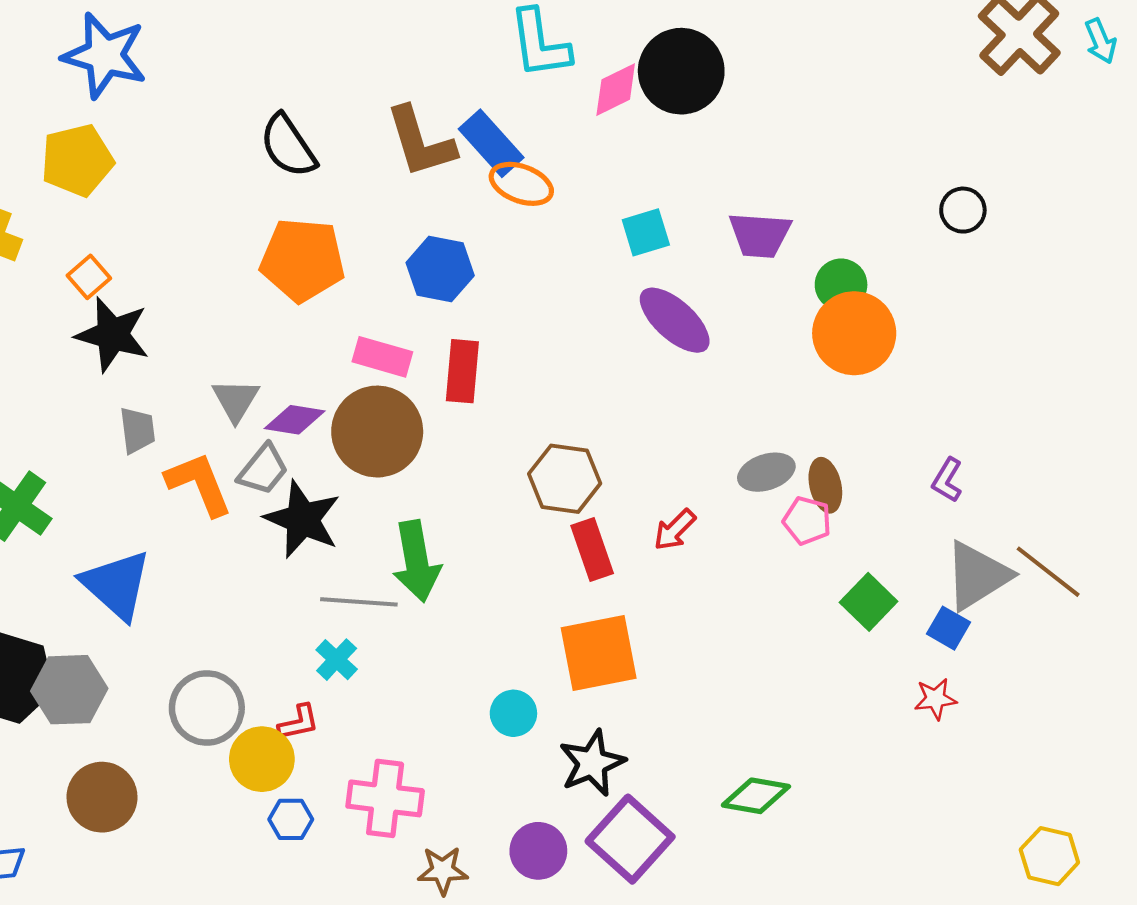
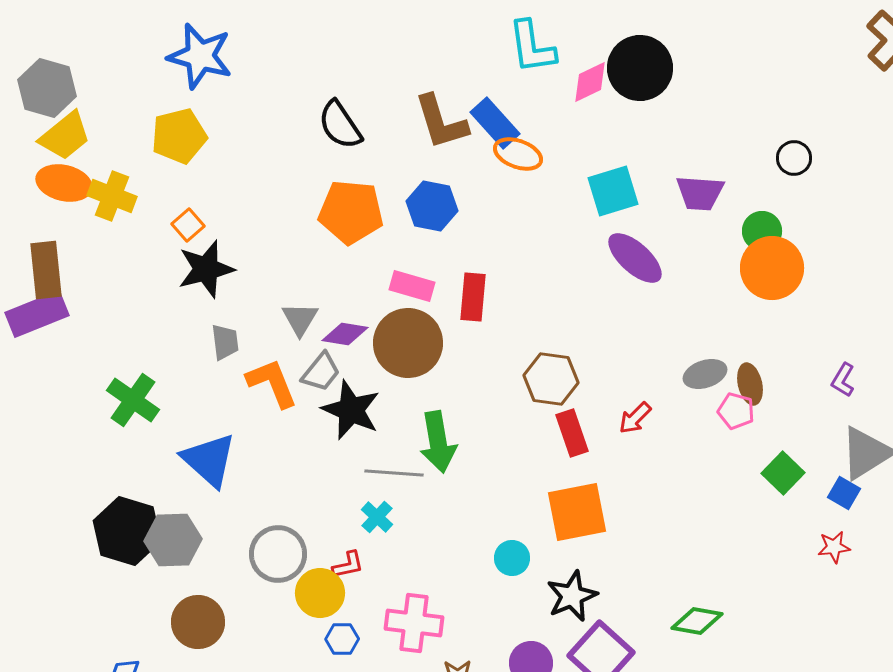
black circle: (963, 210) -> (794, 158), moved
cyan square: (646, 232) -> (613, 191), size x1.4
blue hexagon: (440, 269) -> (432, 206), moved
black star: (112, 335) -> (206, 269), turned -30

